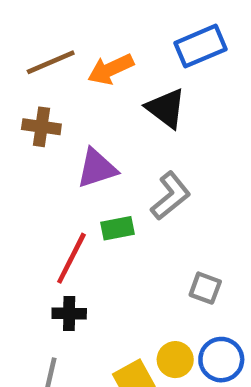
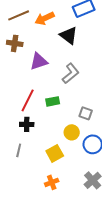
green rectangle: (118, 228) -> (53, 101), moved
yellow circle: (175, 360) -> (72, 132), moved

